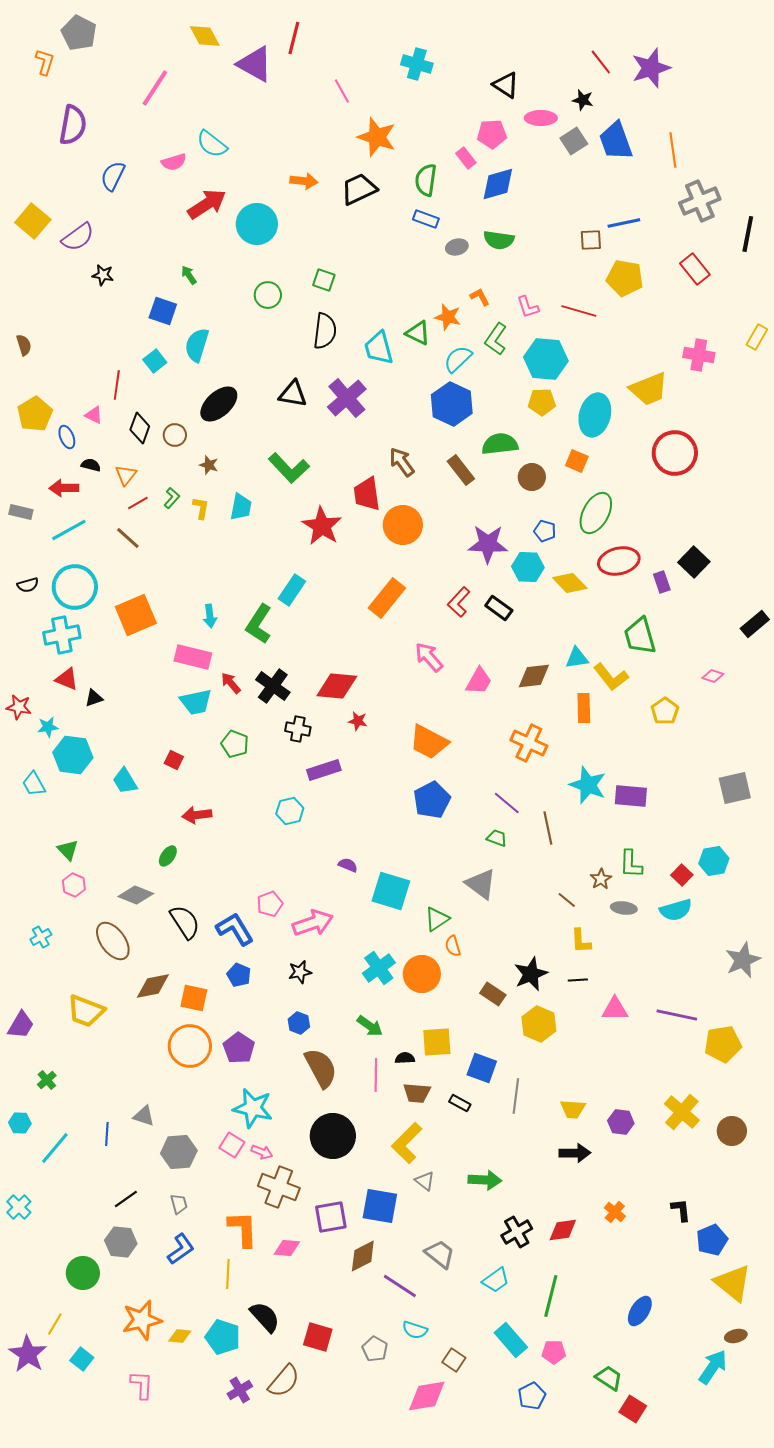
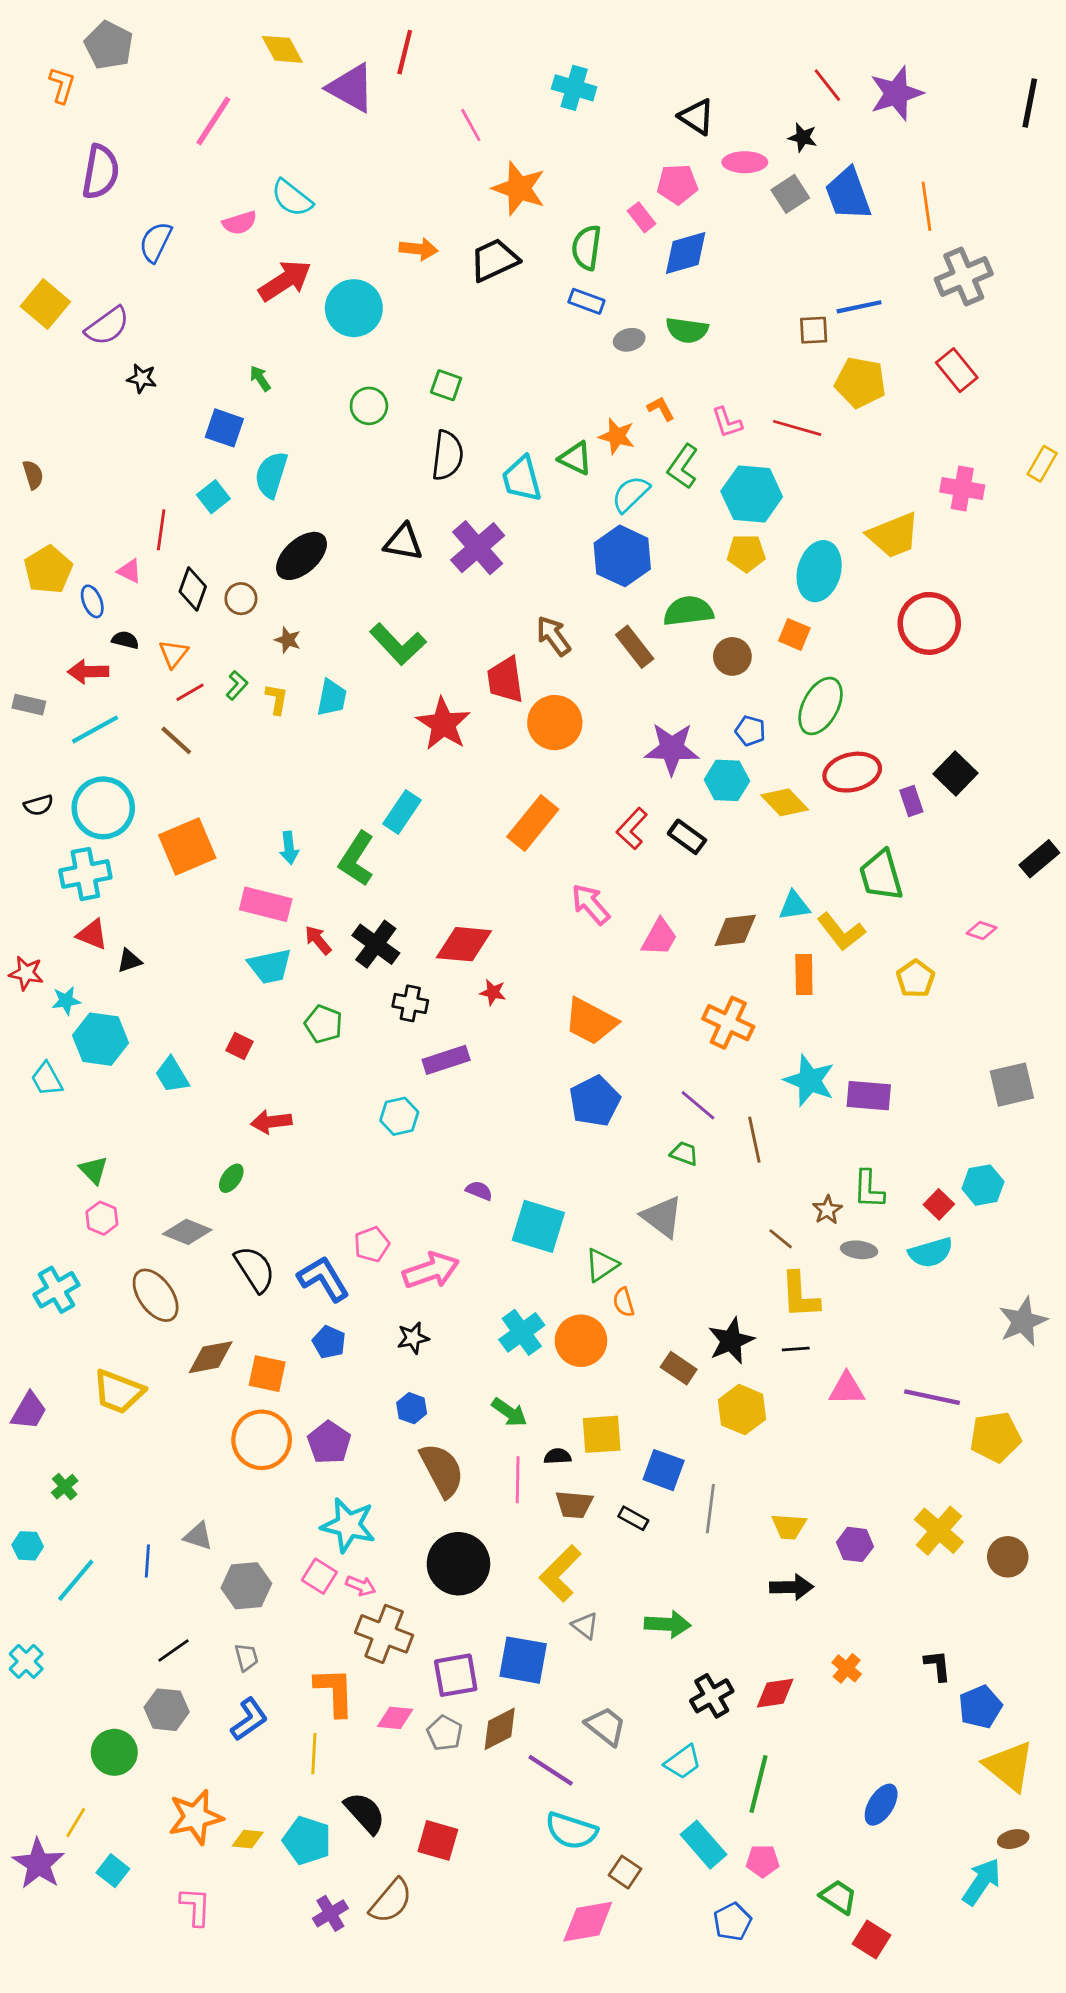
black line: (748, 234) -> (1030, 103), moved
cyan cross: (41, 937) -> (56, 1290), size x1.5
yellow L-shape: (581, 941) -> (800, 1295), size x1.4
cyan semicircle: (415, 1330) -> (571, 1831), size x1.5
gray pentagon: (375, 1349) -> (445, 1733), moved

